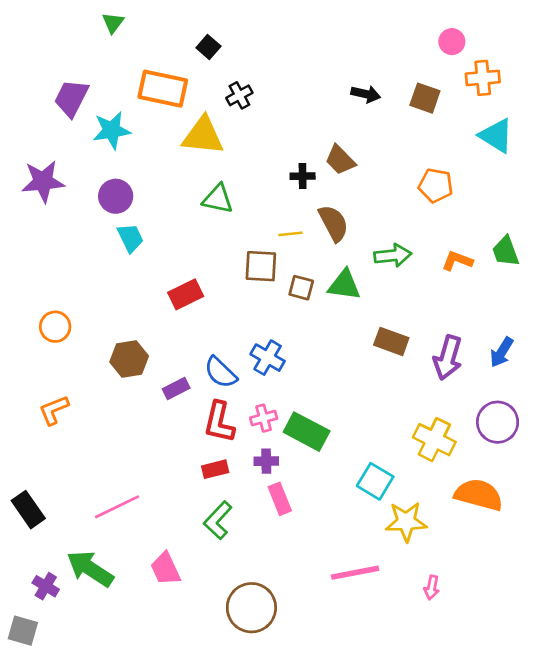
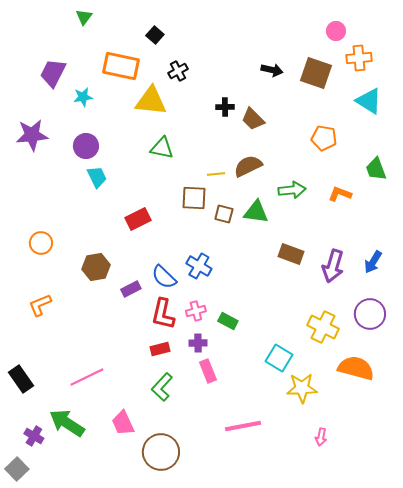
brown square: (425, 98) -> (316, 73), size x1.4
cyan star: (112, 130) -> (83, 97), size x0.7
black cross: (303, 176) -> (225, 107), moved
brown semicircle: (333, 223) -> (248, 166), turned -88
green trapezoid: (506, 251) -> (376, 169), moved
green rectangle: (307, 432) -> (228, 321), size x0.6
pink line: (355, 573) -> (243, 426), moved
brown circle: (251, 608) -> (161, 452), moved
gray square: (23, 631) -> (17, 469), turned 30

